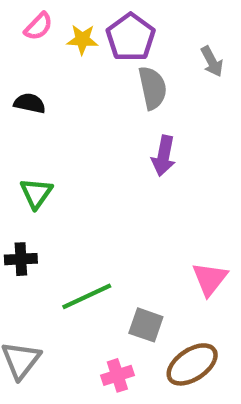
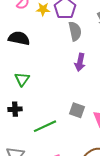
black semicircle: (30, 103) -> (19, 38), size x1.5
gray square: (146, 325) -> (77, 110), moved

